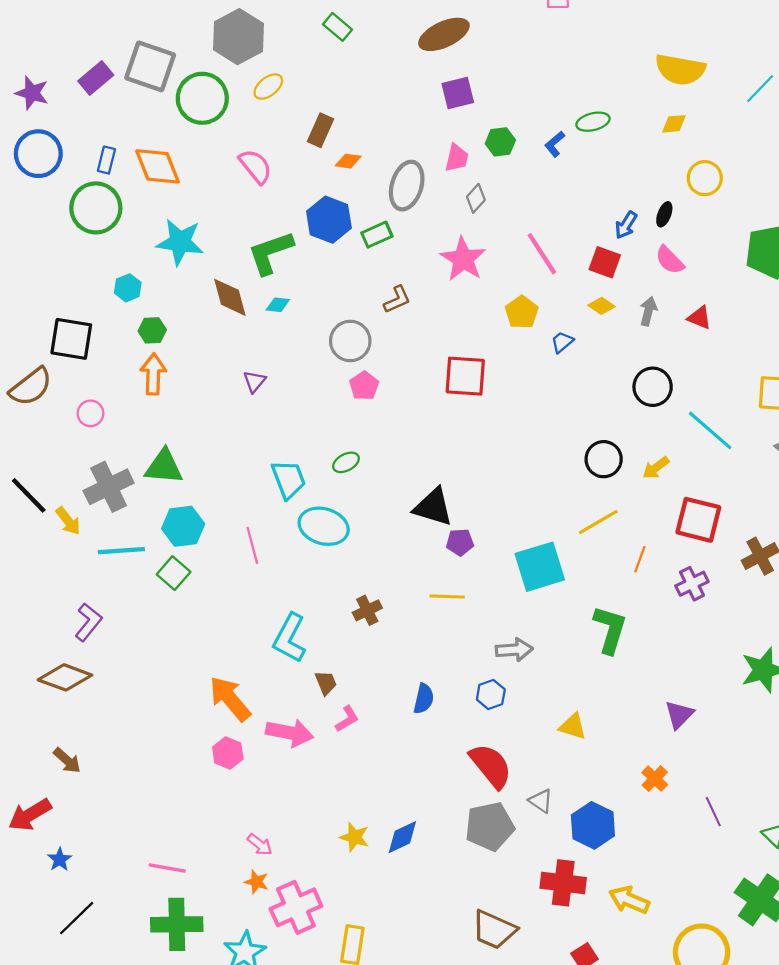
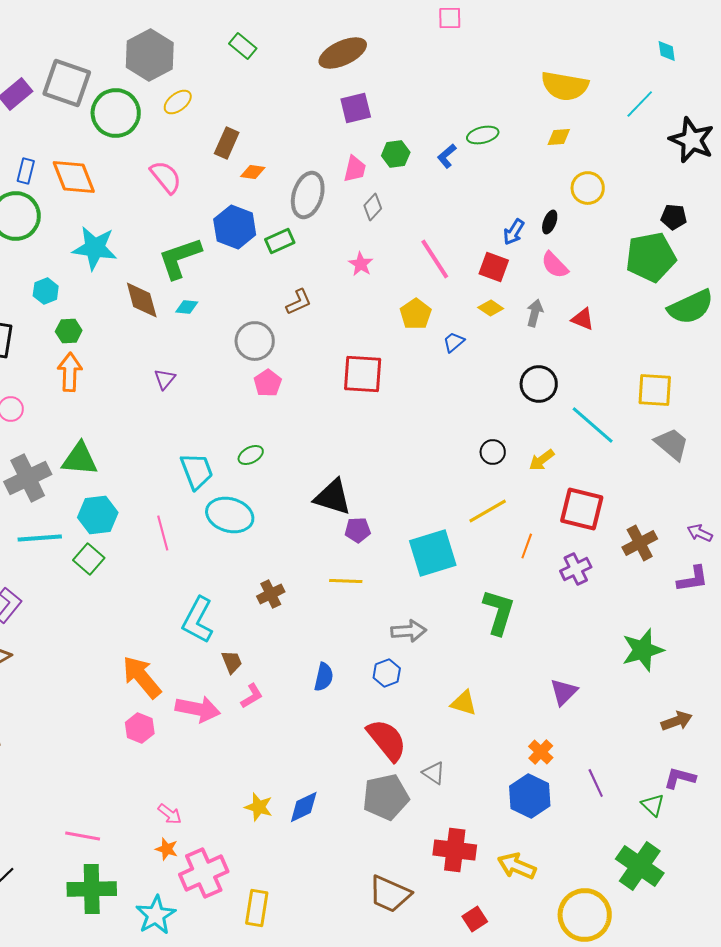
pink star: (463, 259) -> (361, 264), size x0.6
black circle: (604, 459) -> (493, 452), size x0.7
blue hexagon: (593, 825) -> (530, 796), moved

